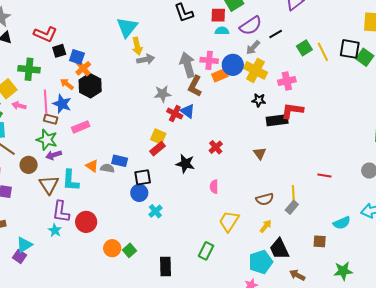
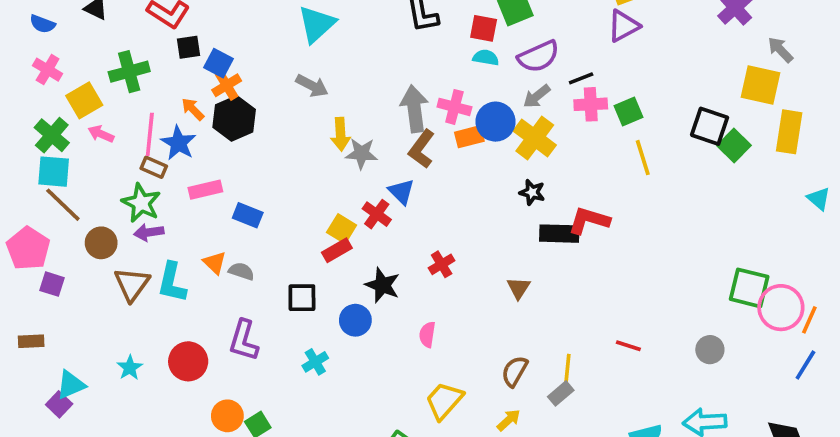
yellow arrow: (137, 46) -> (341, 134), moved
yellow line: (323, 52) -> (643, 158), moved
gray arrow: (146, 59) -> (312, 86), moved, turned 30
green cross: (29, 69) -> (129, 72), turned -30
pink cross: (287, 81) -> (591, 104), moved
red cross: (175, 114) -> (377, 214), moved
blue rectangle: (120, 161) -> (248, 215), moved
blue circle: (139, 193) -> (355, 320), moved
brown semicircle: (265, 199) -> (515, 371), turned 126
purple L-shape: (61, 212) -> (244, 340), moved

